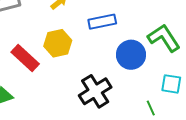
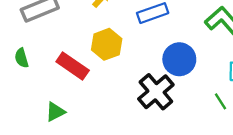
blue circle: (131, 55) -> (179, 59), moved

